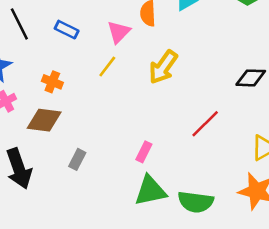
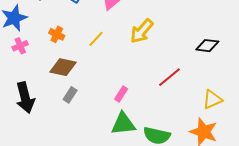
yellow line: (107, 67) -> (96, 39), moved
brown diamond: (44, 120) -> (63, 67), moved

